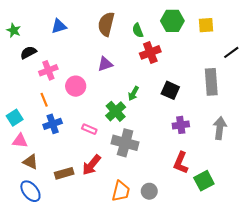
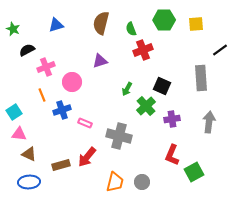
green cross: (116, 111) -> (146, 106), moved
blue cross: (53, 124) -> (62, 110), moved
blue ellipse: (30, 191) -> (29, 182), turned -55

